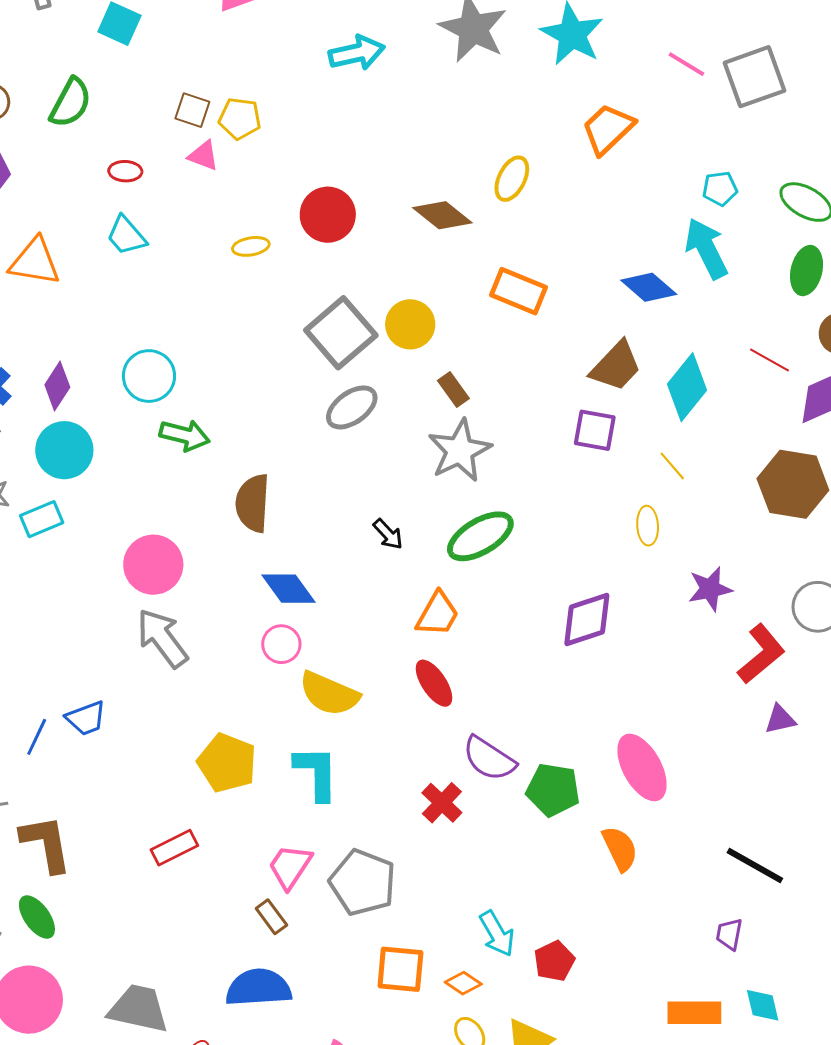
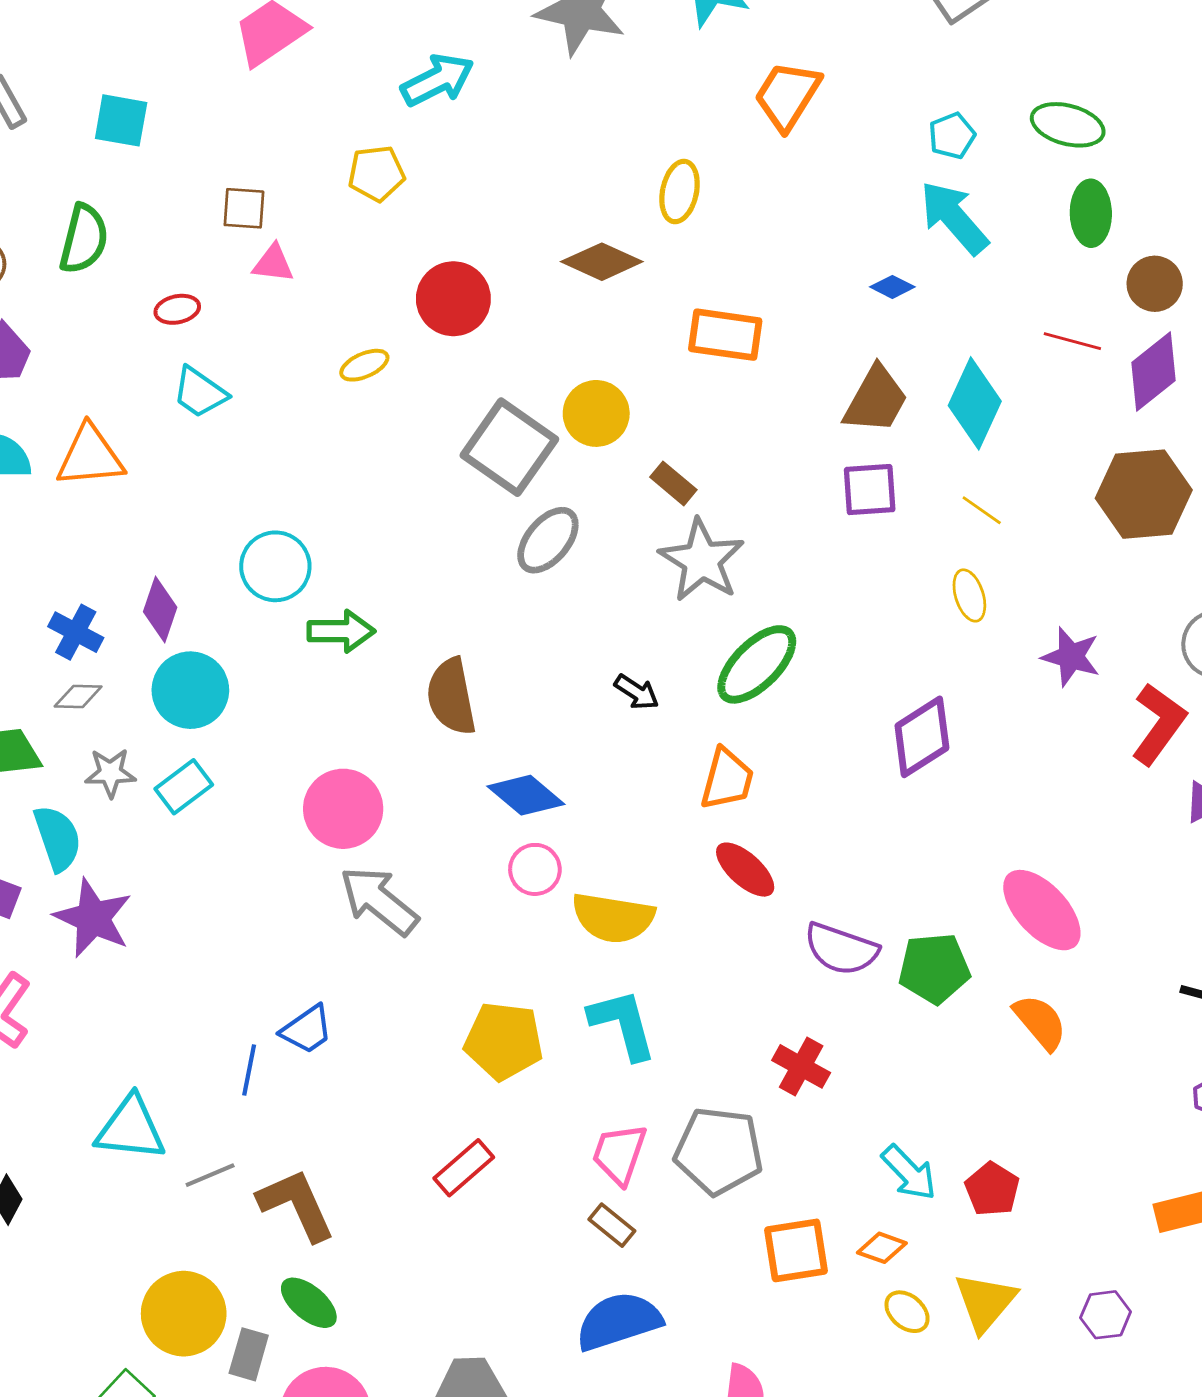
yellow pentagon: (240, 118) -> (376, 173), moved
blue diamond: (649, 287) -> (892, 287), size x0.6
purple star: (710, 589) -> (1071, 657), turned -30
red cross: (442, 803) -> (801, 1066), moved

